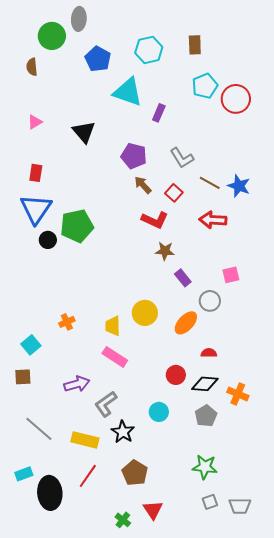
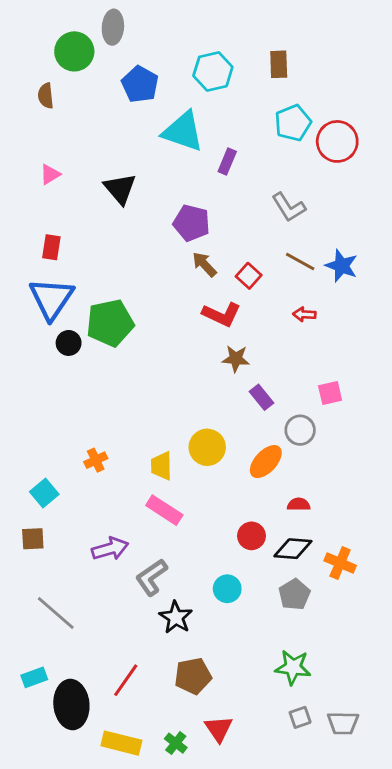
gray L-shape: (182, 158) -> (289, 207), moved
red arrow: (213, 220) -> (304, 314), size x0.6
yellow rectangle: (85, 440) -> (121, 743), moved
brown pentagon: (135, 473) -> (193, 676), turned 30

